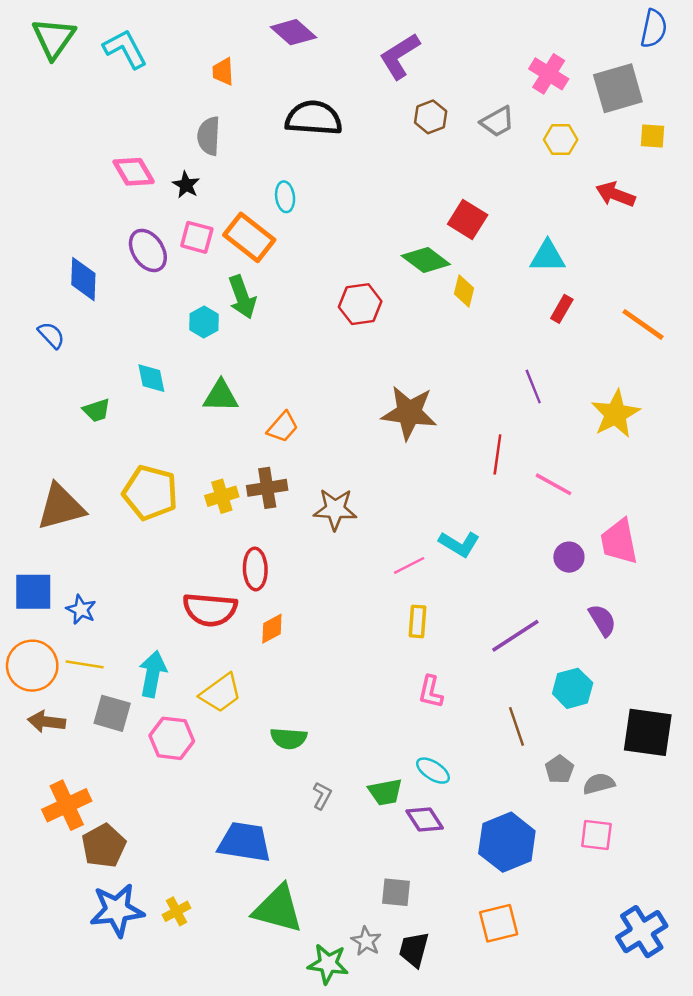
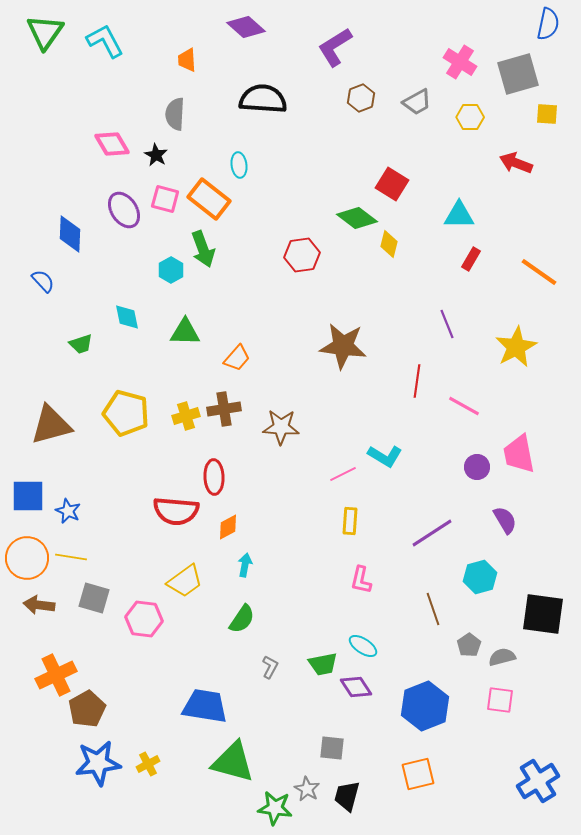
cyan arrow: (153, 674) -> (245, 565), moved, size x0.6
green semicircle: (289, 738) -> (242, 619), turned -60

